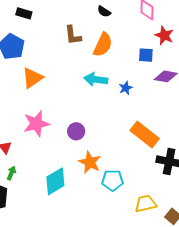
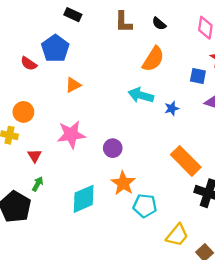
brown L-shape: (73, 35) -> (123, 22), moved
orange triangle: (32, 78) -> (73, 85), size x0.7
yellow trapezoid: (146, 204) -> (177, 235), turned 135

